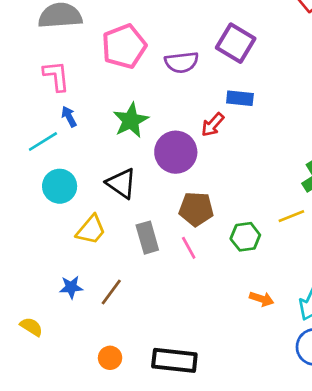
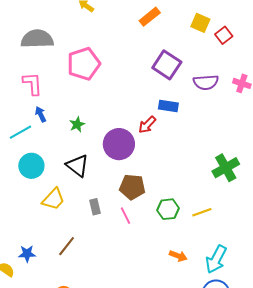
purple semicircle: (182, 62) -> (206, 82), moved
green star: (131, 120) -> (77, 124), moved, size x0.6
yellow line: (291, 216) -> (202, 212), moved
gray rectangle: (147, 238) -> (95, 207), size x0.7
blue star: (71, 287) -> (27, 254), moved

